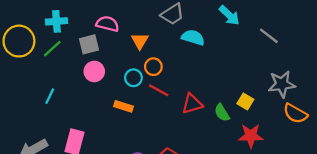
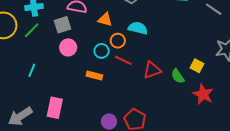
cyan semicircle: (193, 37) -> (138, 28), moved
orange triangle: (140, 41) -> (105, 20), turned -42
red star: (251, 136) -> (203, 94), turned 30

